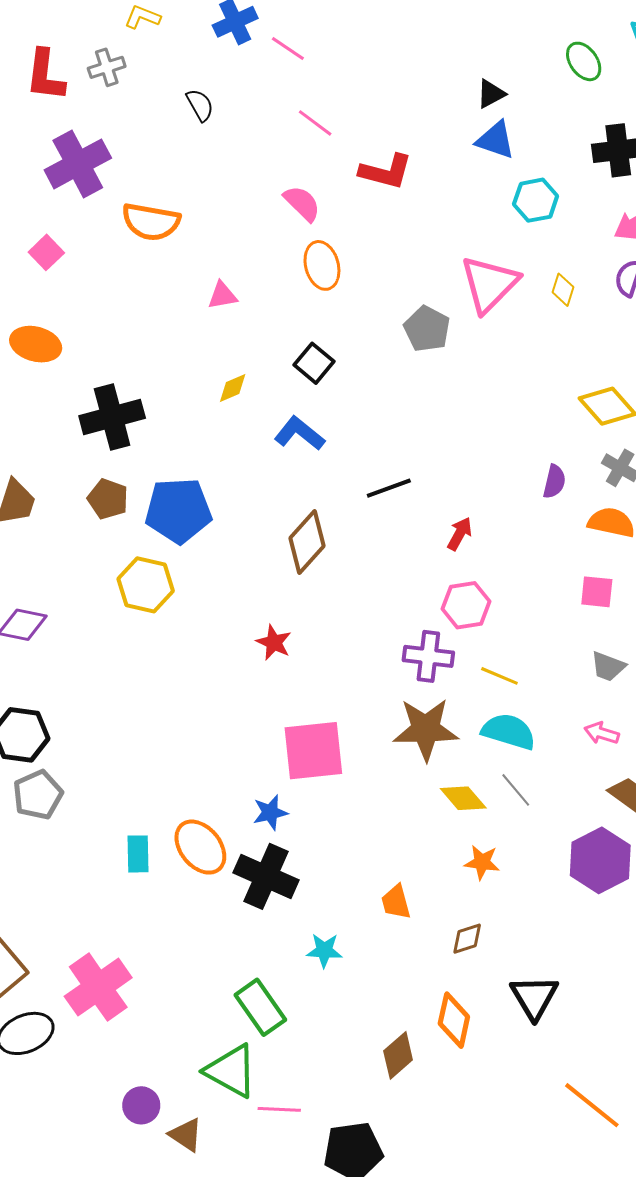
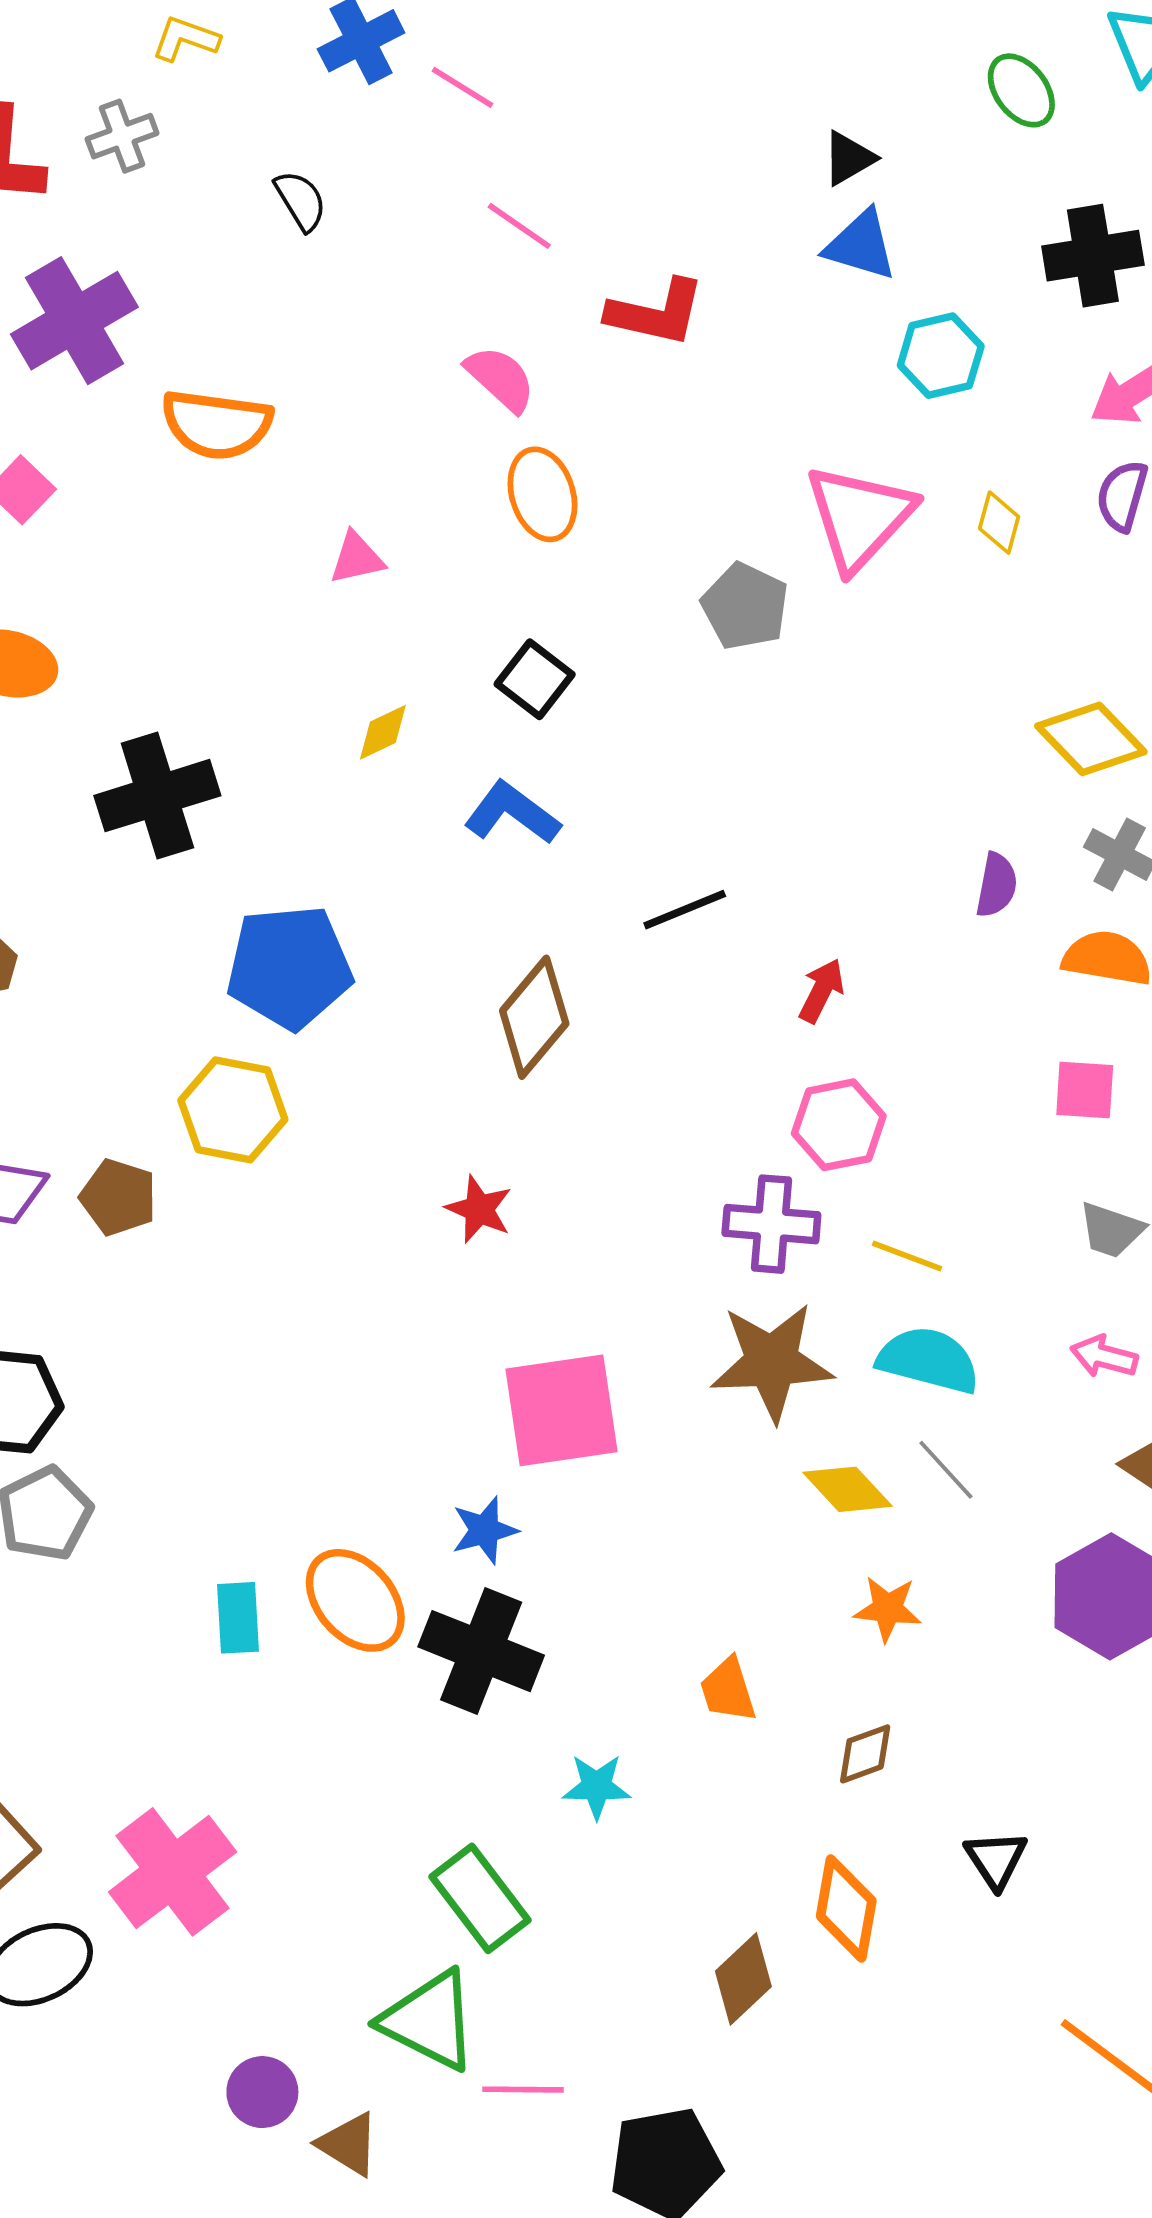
brown pentagon: (108, 499) -> (119, 1197), moved
black triangle: (534, 997) -> (996, 1859), size x0.7

